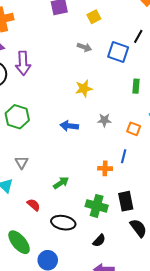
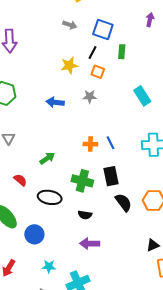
black line: (138, 36) -> (93, 52), moved
green rectangle: (136, 86) -> (122, 52), moved
orange square: (134, 129) -> (98, 72), moved
blue line: (124, 156) -> (110, 143), moved, turned -40
black semicircle: (99, 241) -> (85, 215), turned 56

